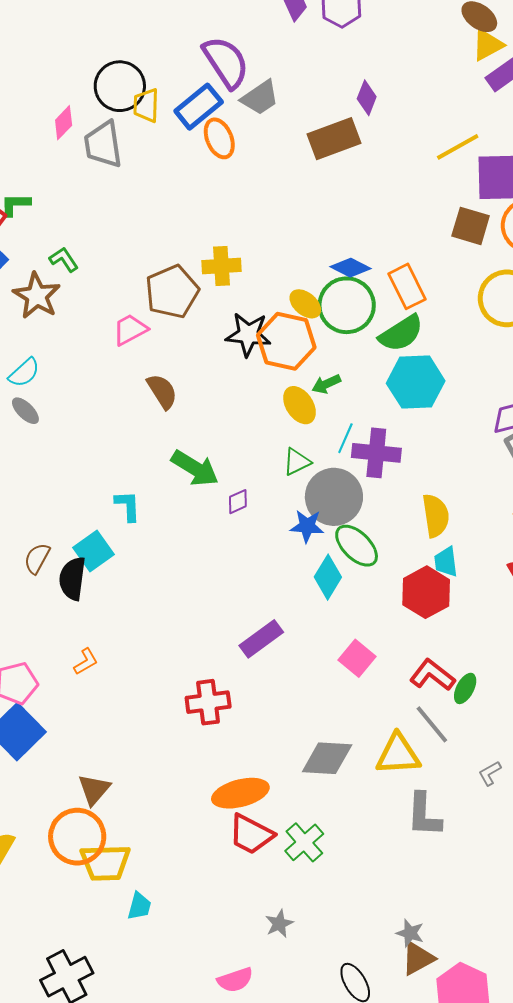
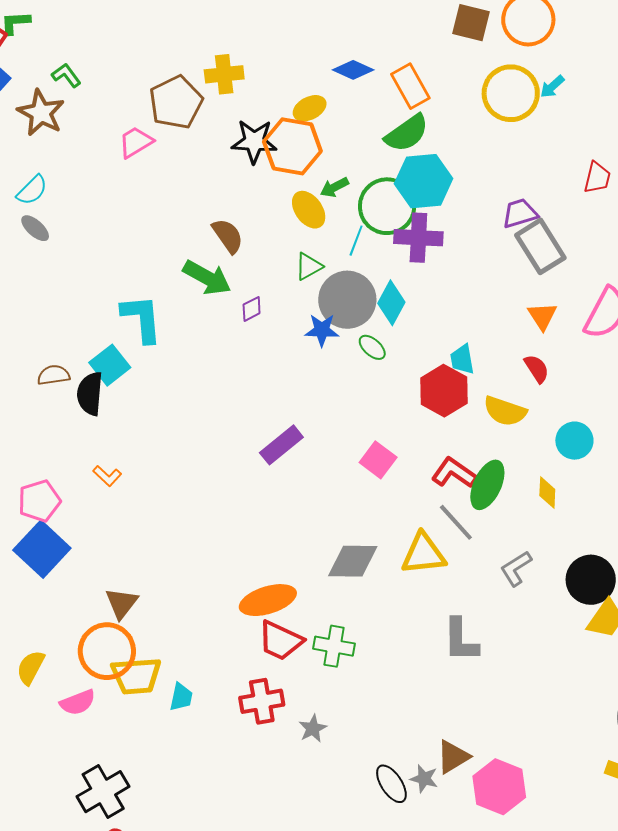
yellow ellipse: (305, 304) -> (310, 108), turned -64
green circle: (347, 305) -> (387, 206), moved
brown semicircle: (162, 391) -> (228, 236), moved
purple cross: (376, 453) -> (418, 238), moved
cyan L-shape: (128, 506) -> (142, 318), size x1.6
yellow semicircle: (436, 516) -> (505, 411), moved, turned 120
green ellipse: (357, 546) -> (372, 347), size x0.6
brown semicircle: (37, 558) -> (54, 375), turned 56
cyan diamond: (328, 577) -> (391, 303), moved
orange L-shape: (86, 662) -> (107, 476), turned 76
green ellipse: (465, 688) -> (487, 485), size x1.6
red cross: (208, 702) -> (262, 701), moved
gray L-shape: (490, 773) -> (516, 568), size x1.4
gray L-shape: (424, 815) -> (461, 640), moved
green cross: (304, 842) -> (334, 646), turned -36
cyan trapezoid: (139, 906) -> (181, 697), moved
gray star: (410, 933) -> (424, 779), moved
pink semicircle: (235, 980) -> (78, 702), moved

